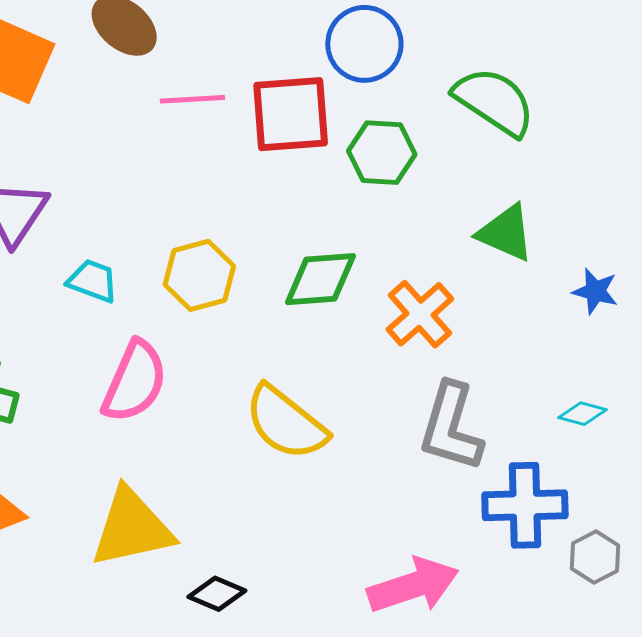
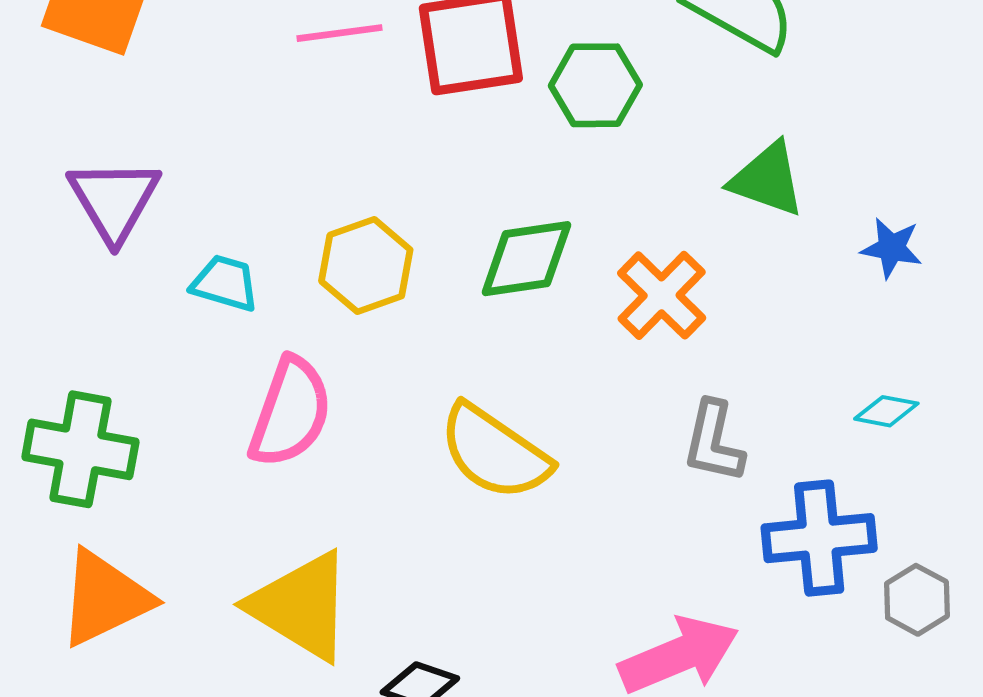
gray L-shape: (451, 427) -> (714, 442), size x0.7
yellow triangle: (132, 528) -> (301, 606), turned 48

